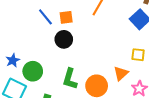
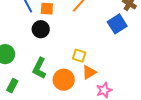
yellow square: (138, 55) -> (79, 56), moved

